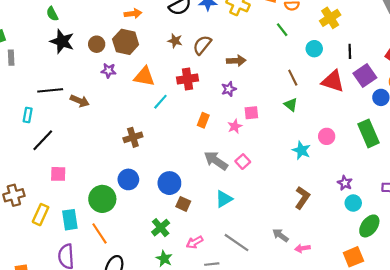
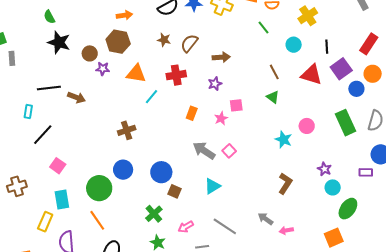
brown circle: (97, 44) -> (90, 53), moved
pink square: (58, 174) -> (58, 166), turned 35
yellow rectangle: (41, 215) -> (45, 222), moved
cyan rectangle: (70, 220) -> (62, 200), moved

